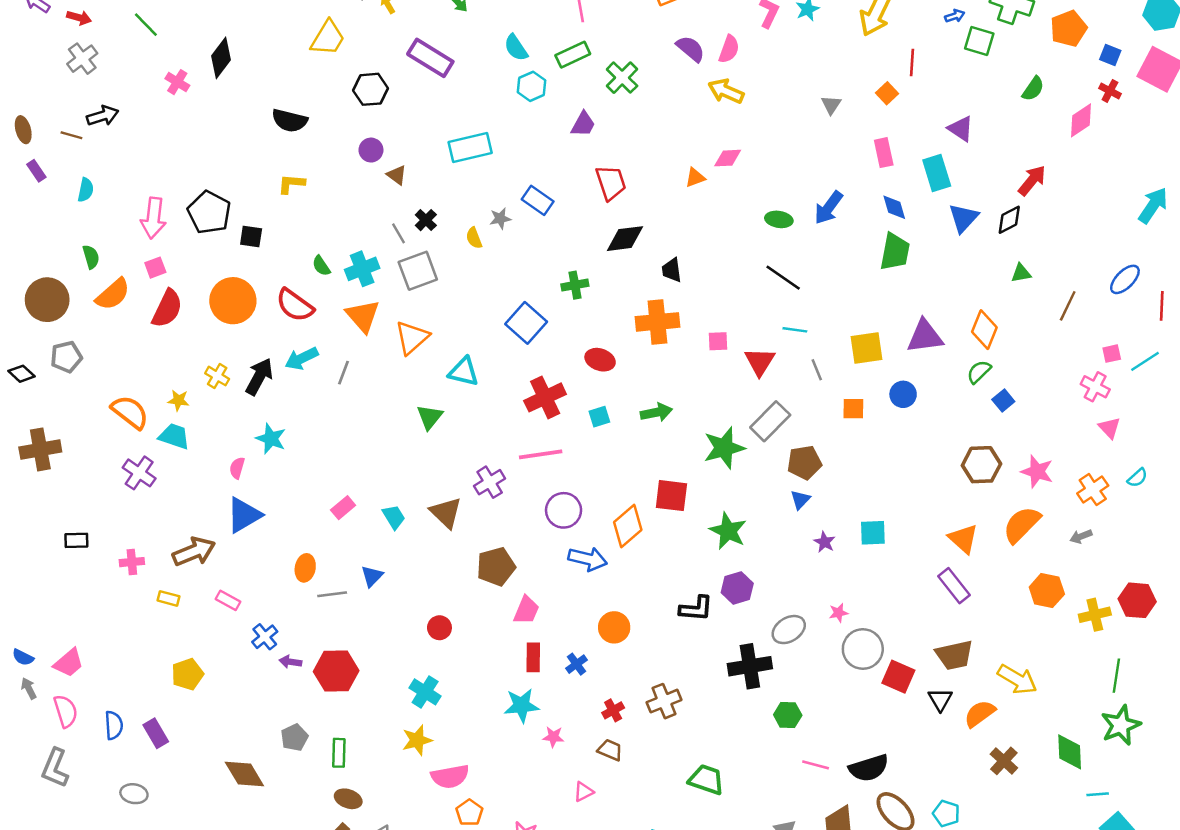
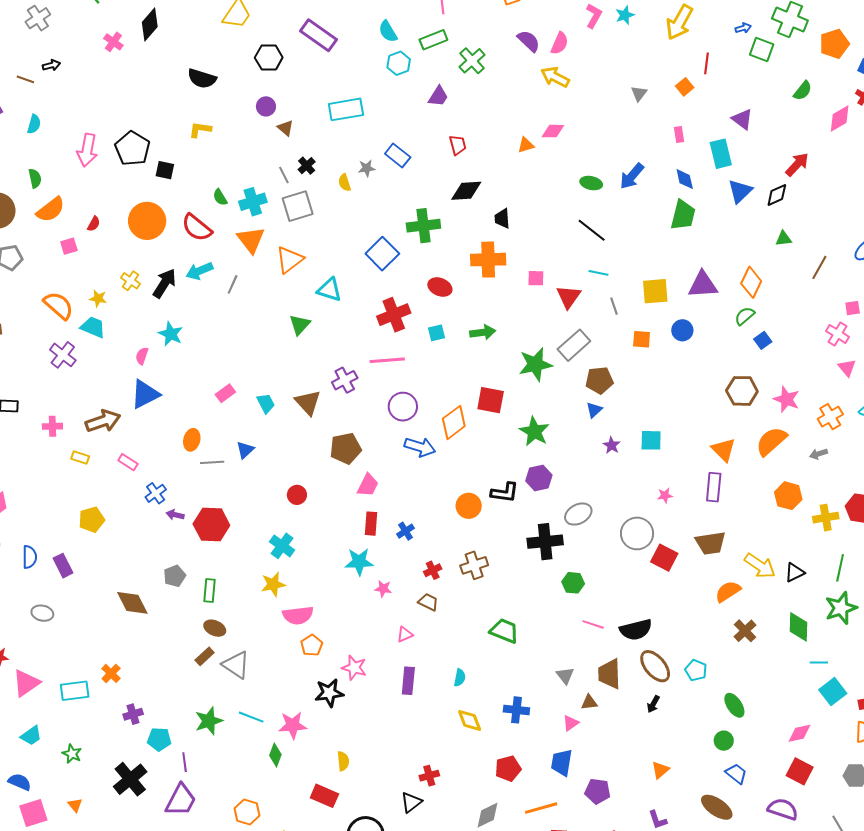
black arrow: (103, 116) -> (51, 65), size x0.7
pink rectangle: (884, 153) -> (679, 135), size x0.7
red trapezoid: (611, 183) -> (458, 145), size x0.7
pink square: (155, 268) -> (69, 246), moved
green cross: (575, 285) -> (423, 226), size x1.5
red semicircle: (167, 309) -> (94, 224), size x0.5
purple rectangle: (954, 586) -> (714, 487), turned 40
pink star: (838, 613) -> (665, 495), moved
orange circle: (614, 627) -> (469, 506), moved
black triangle: (940, 699) -> (795, 572), moved, turned 30

